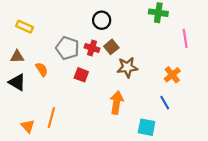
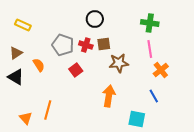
green cross: (158, 13) -> (150, 23), moved
pink line: (185, 38) -> (150, 49), moved
brown square: (111, 47) -> (104, 44), turned 32
brown triangle: (17, 57) -> (16, 53), turned -32
red square: (81, 75) -> (76, 70), turned 32

